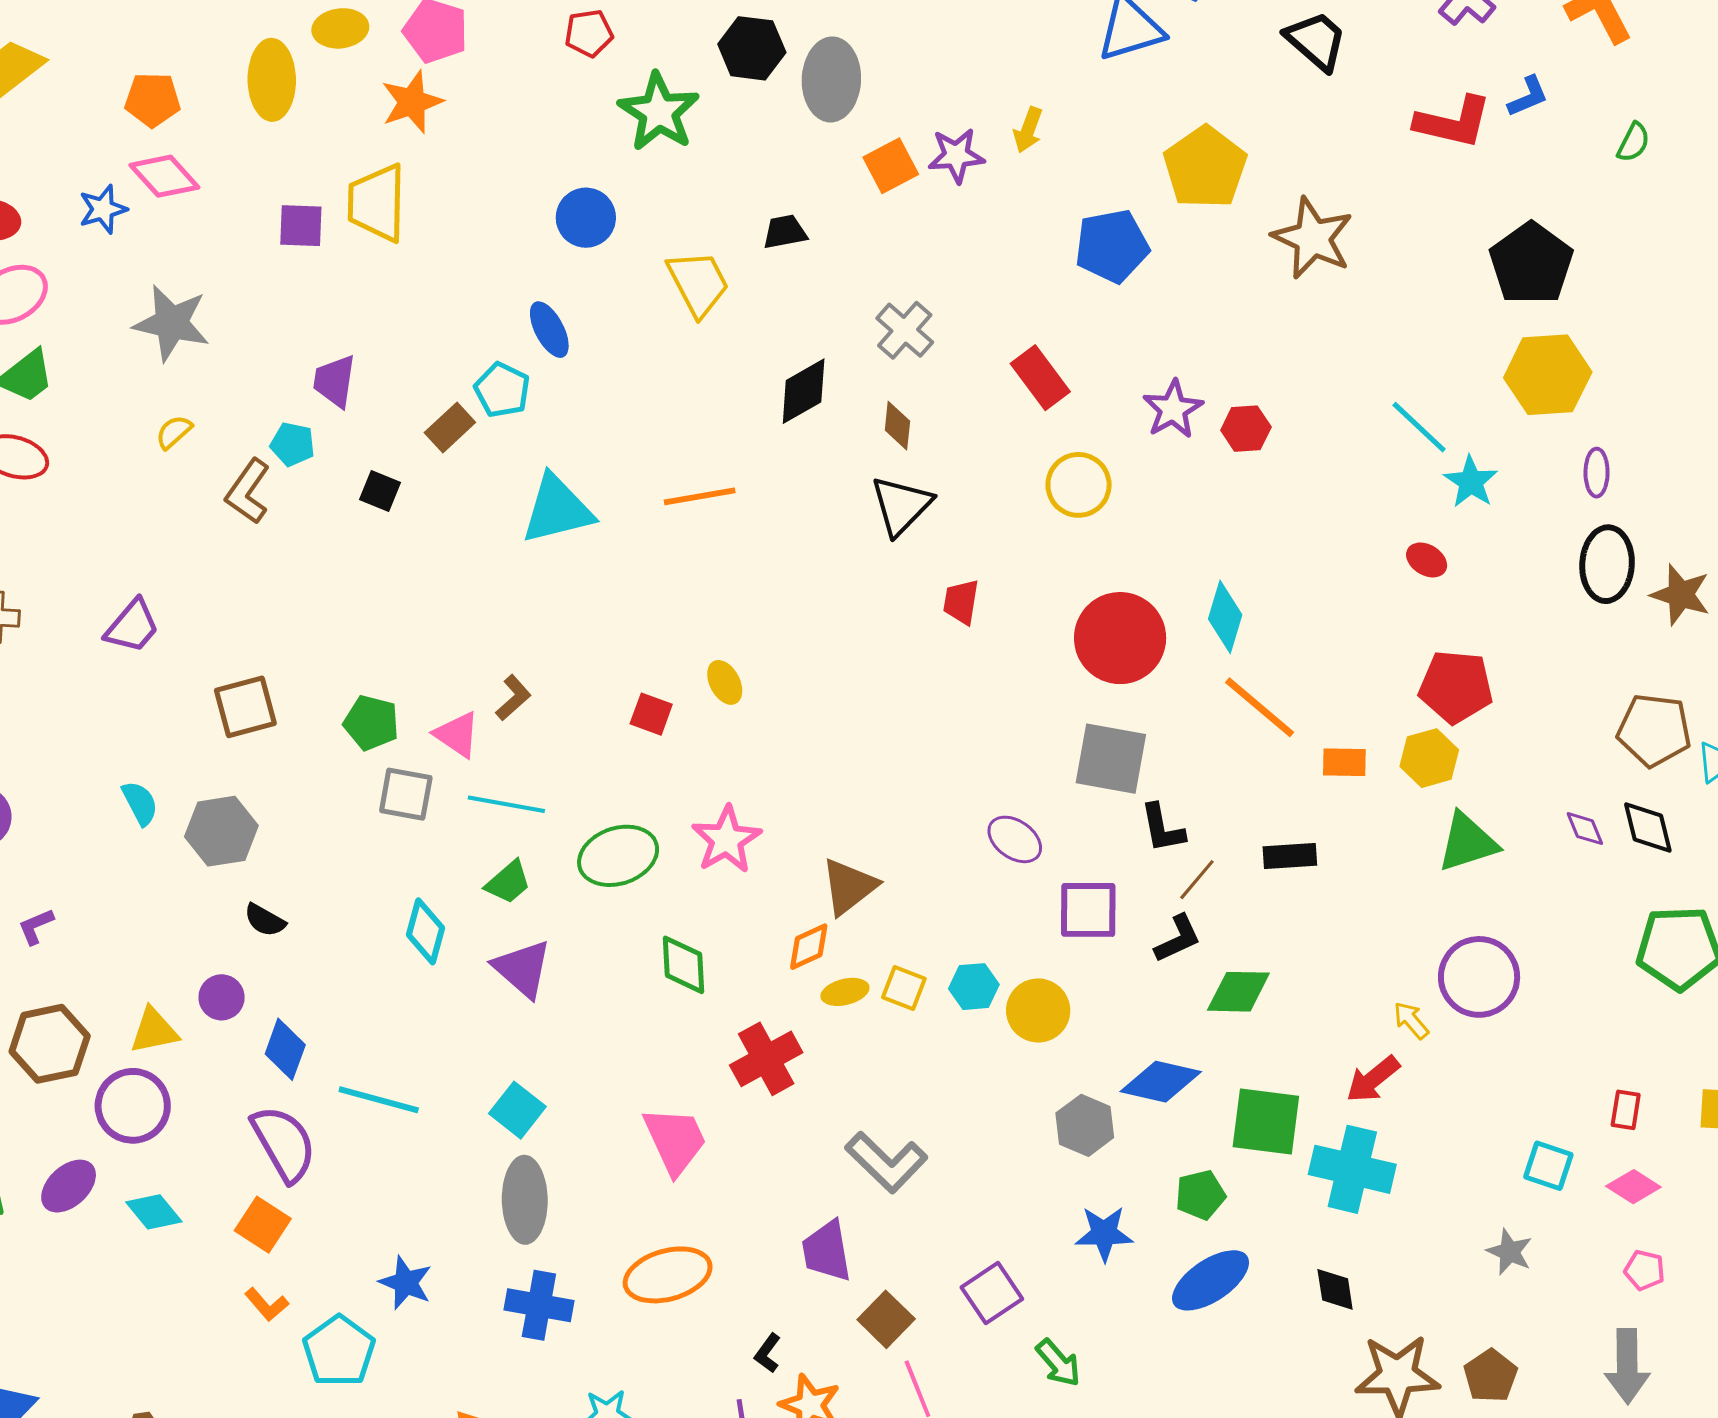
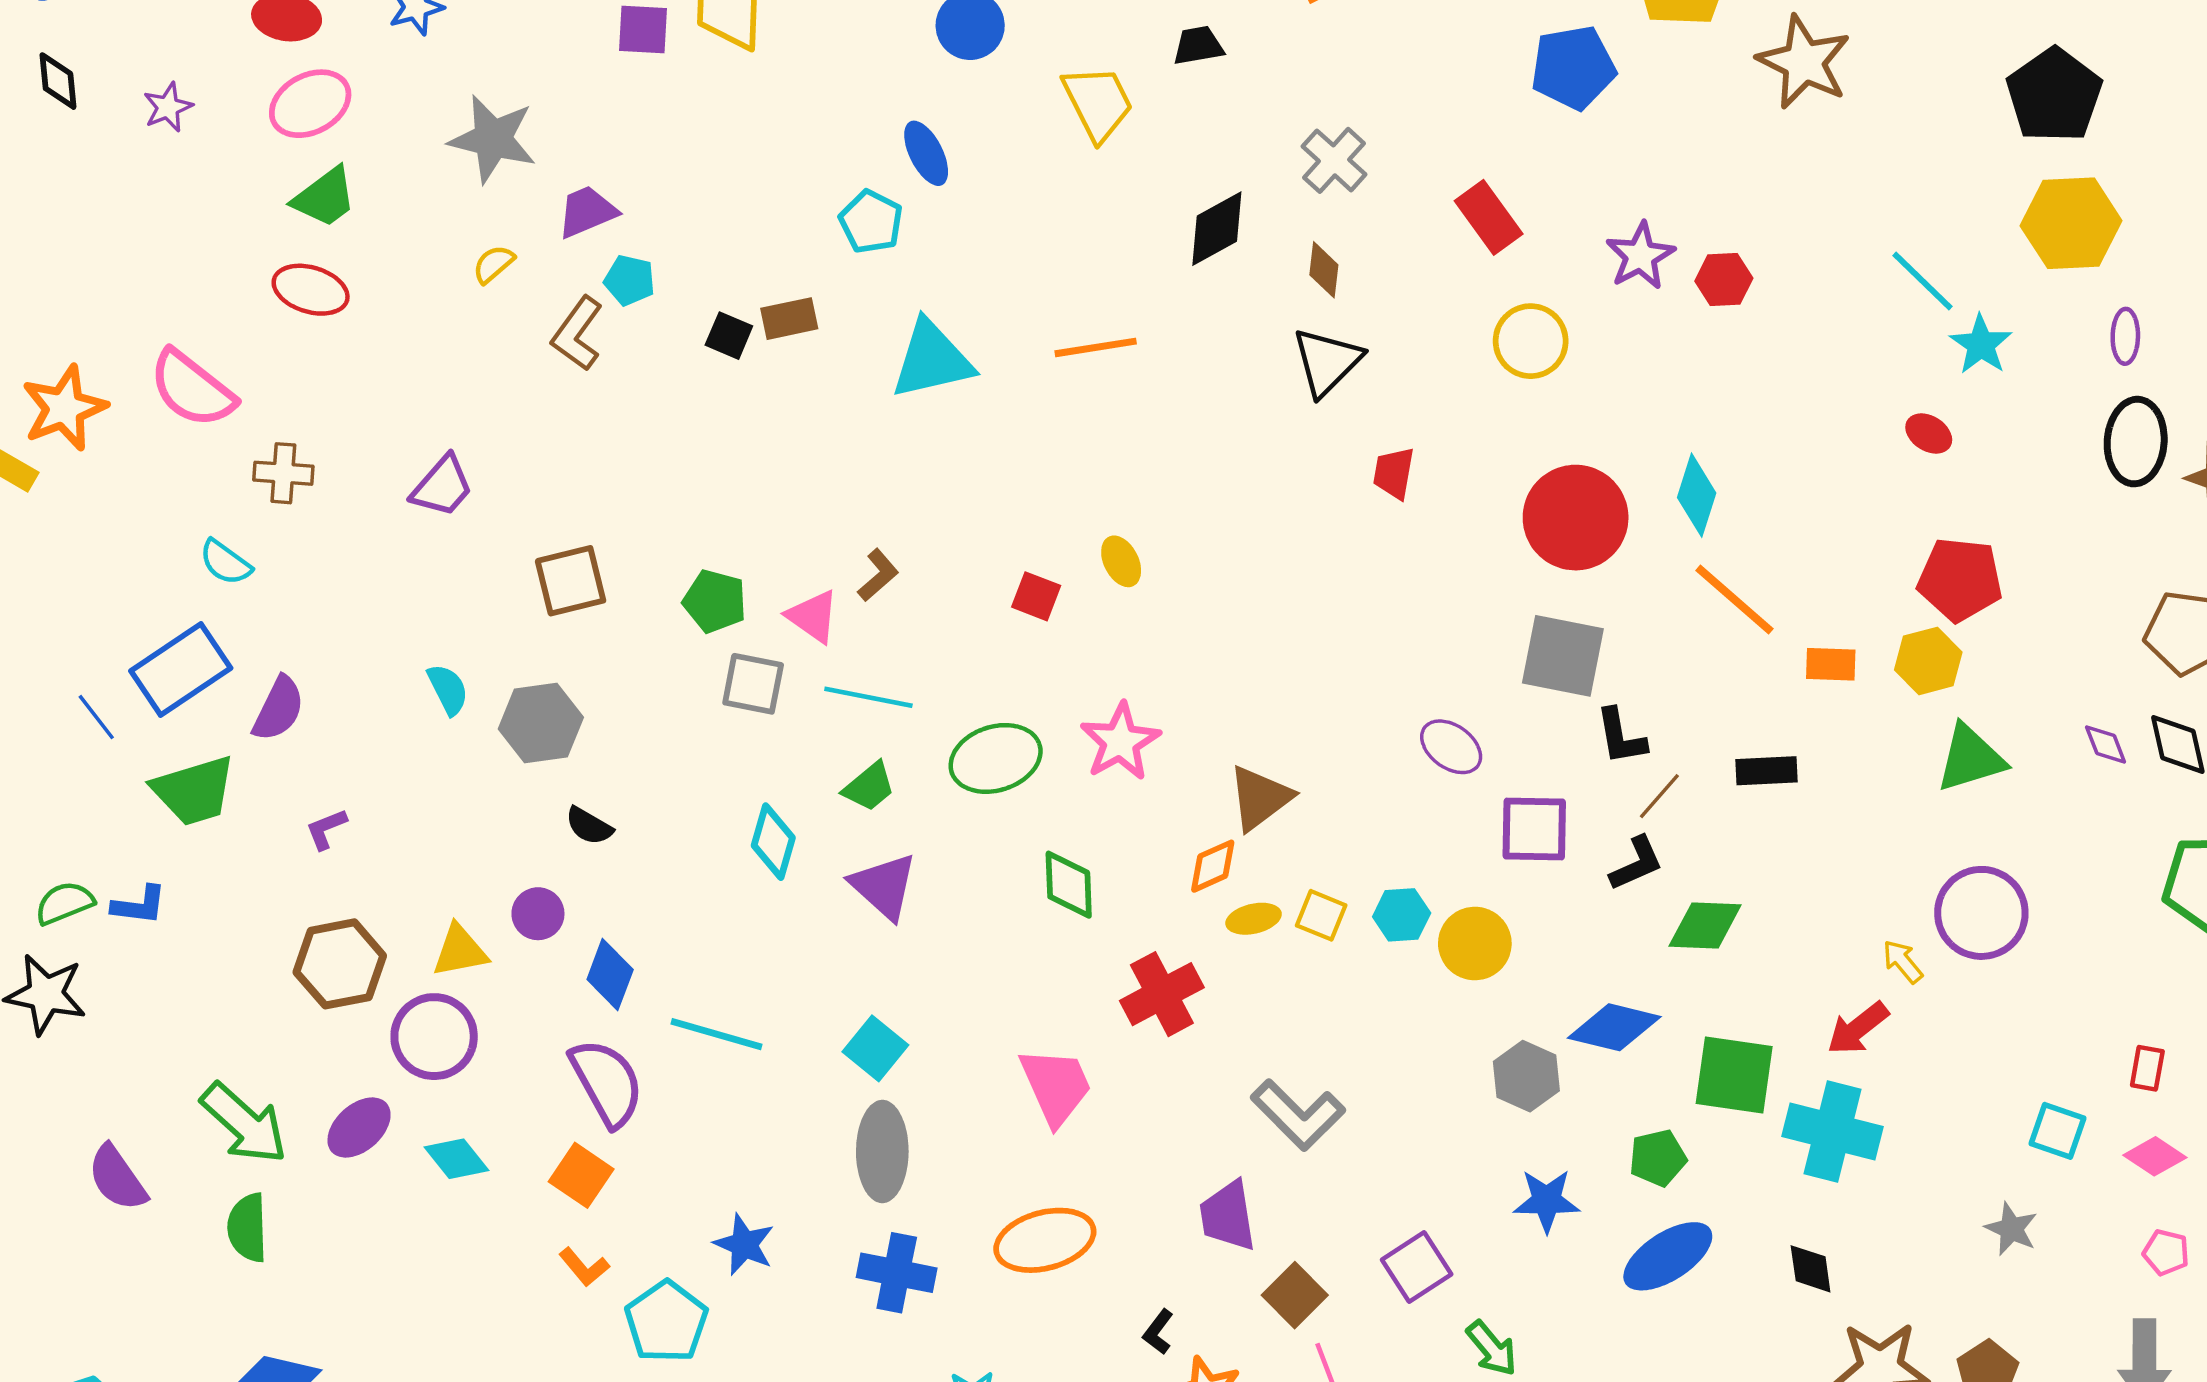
purple trapezoid: (335, 381) -> (587, 212), moved, turned 58
brown rectangle: (450, 428) -> (789, 319), moved, turned 30

